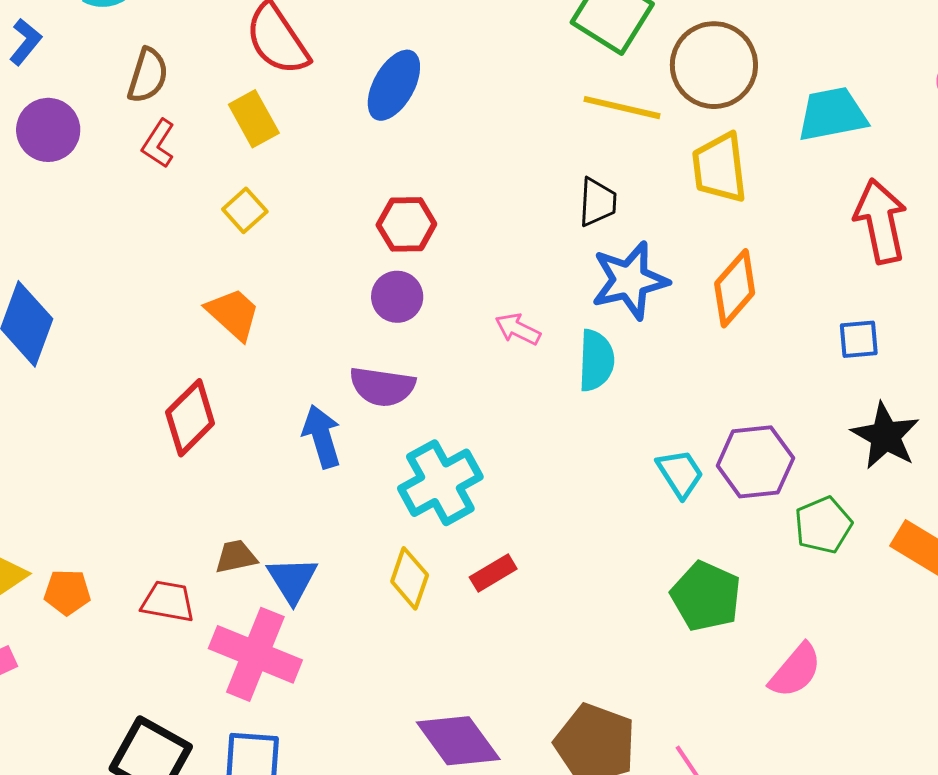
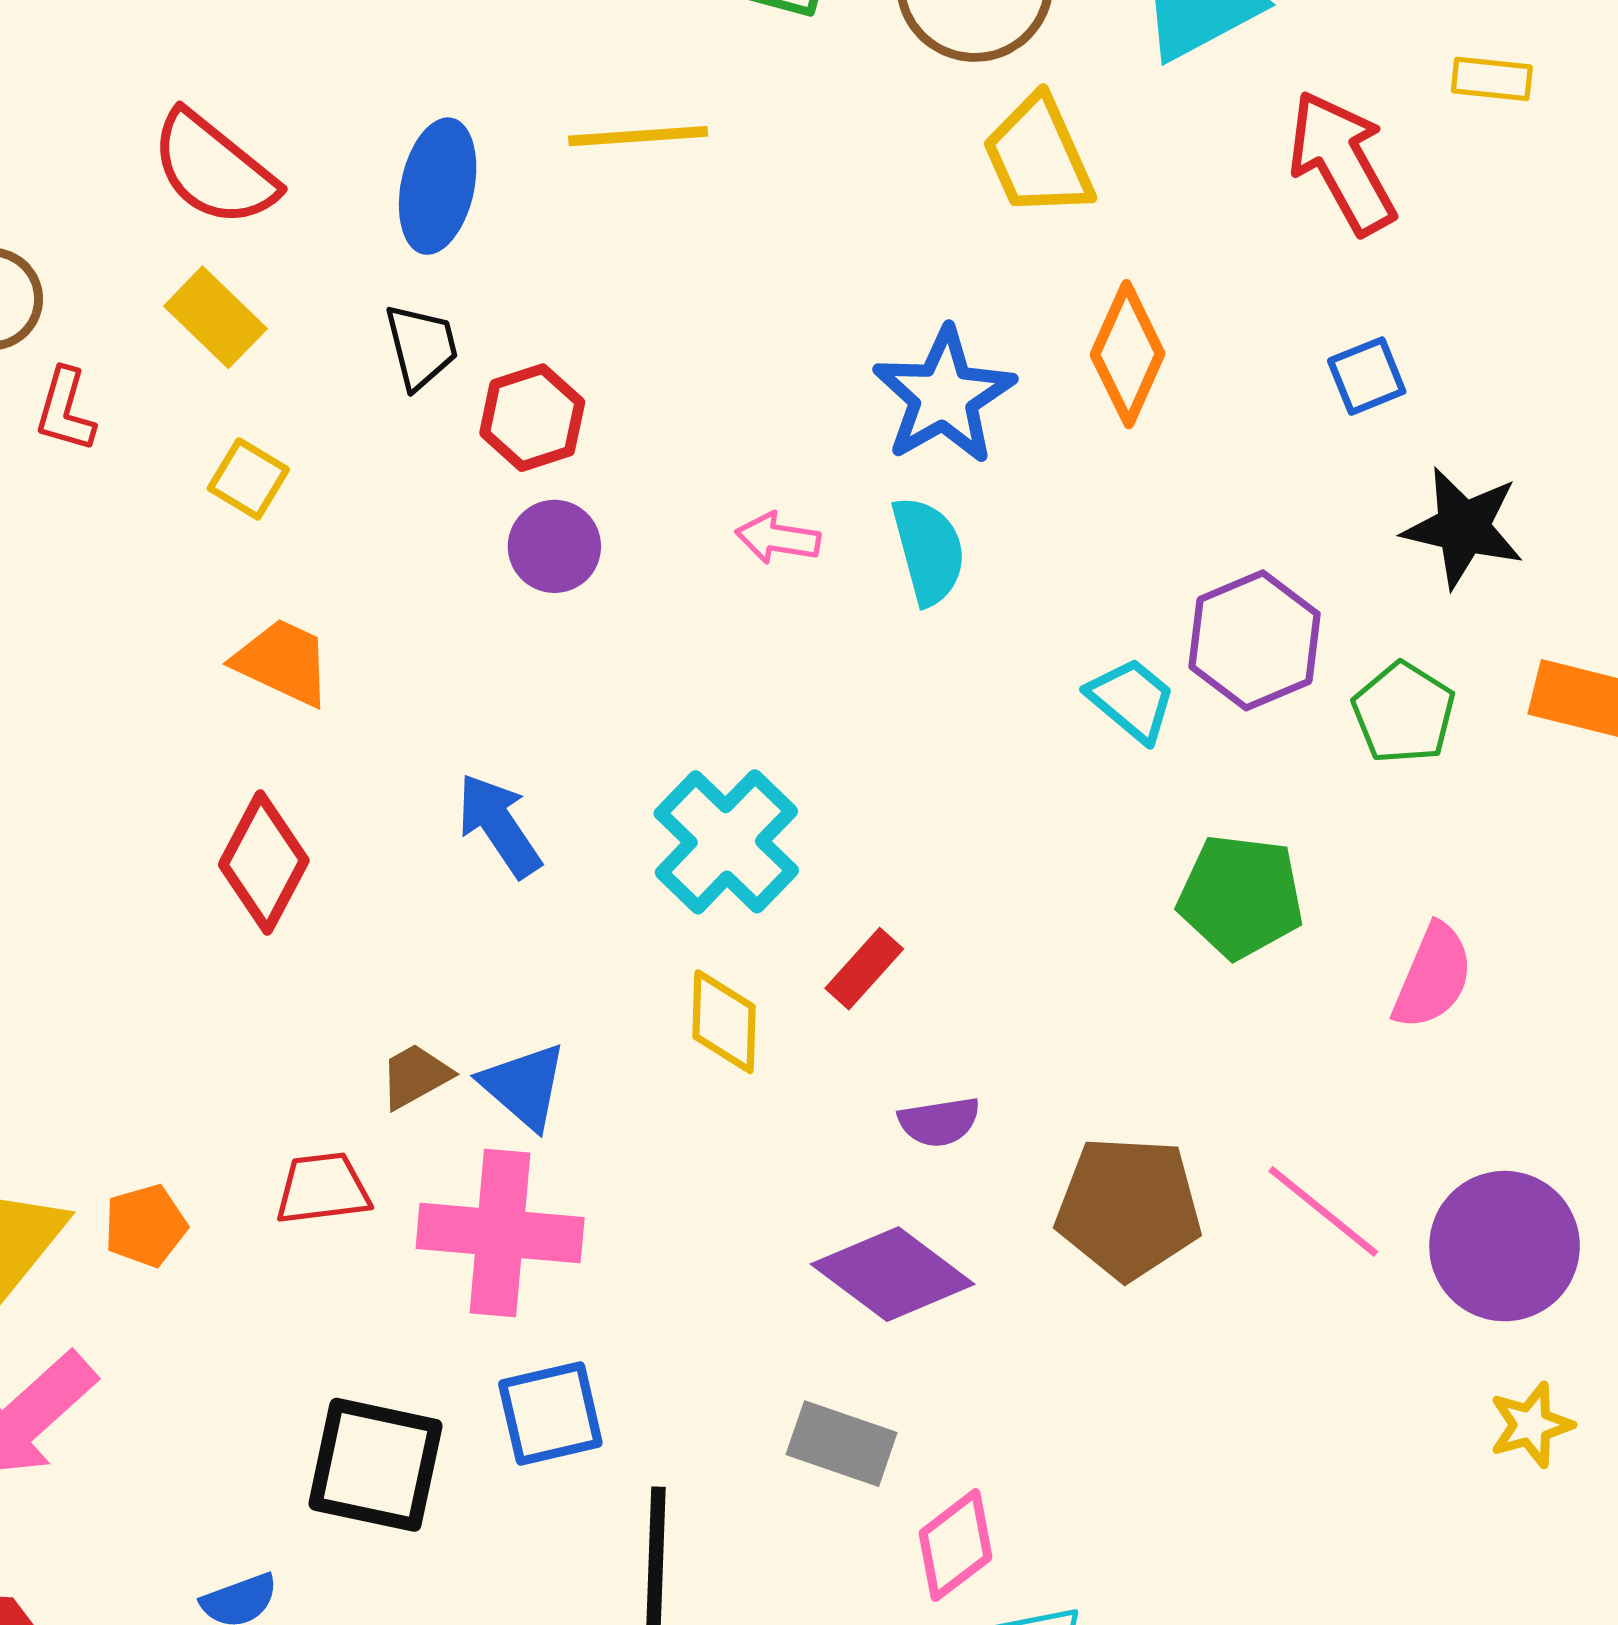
yellow line: (622, 108) -> (638, 136), moved
black trapezoid: (597, 202) -> (421, 346), moved
purple semicircle: (382, 387) -> (939, 1122), moved, size x0.7

